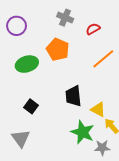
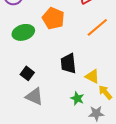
green star: (83, 132) -> (77, 98), size x0.6
gray triangle: (21, 138) -> (34, 96), moved, turned -30

